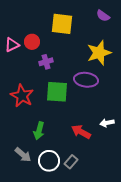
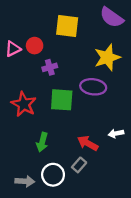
purple semicircle: (103, 16) -> (112, 17), size x1.6
gray arrow: (23, 155) -> (25, 181), moved, turned -36
gray rectangle: (71, 162) -> (79, 165), moved

